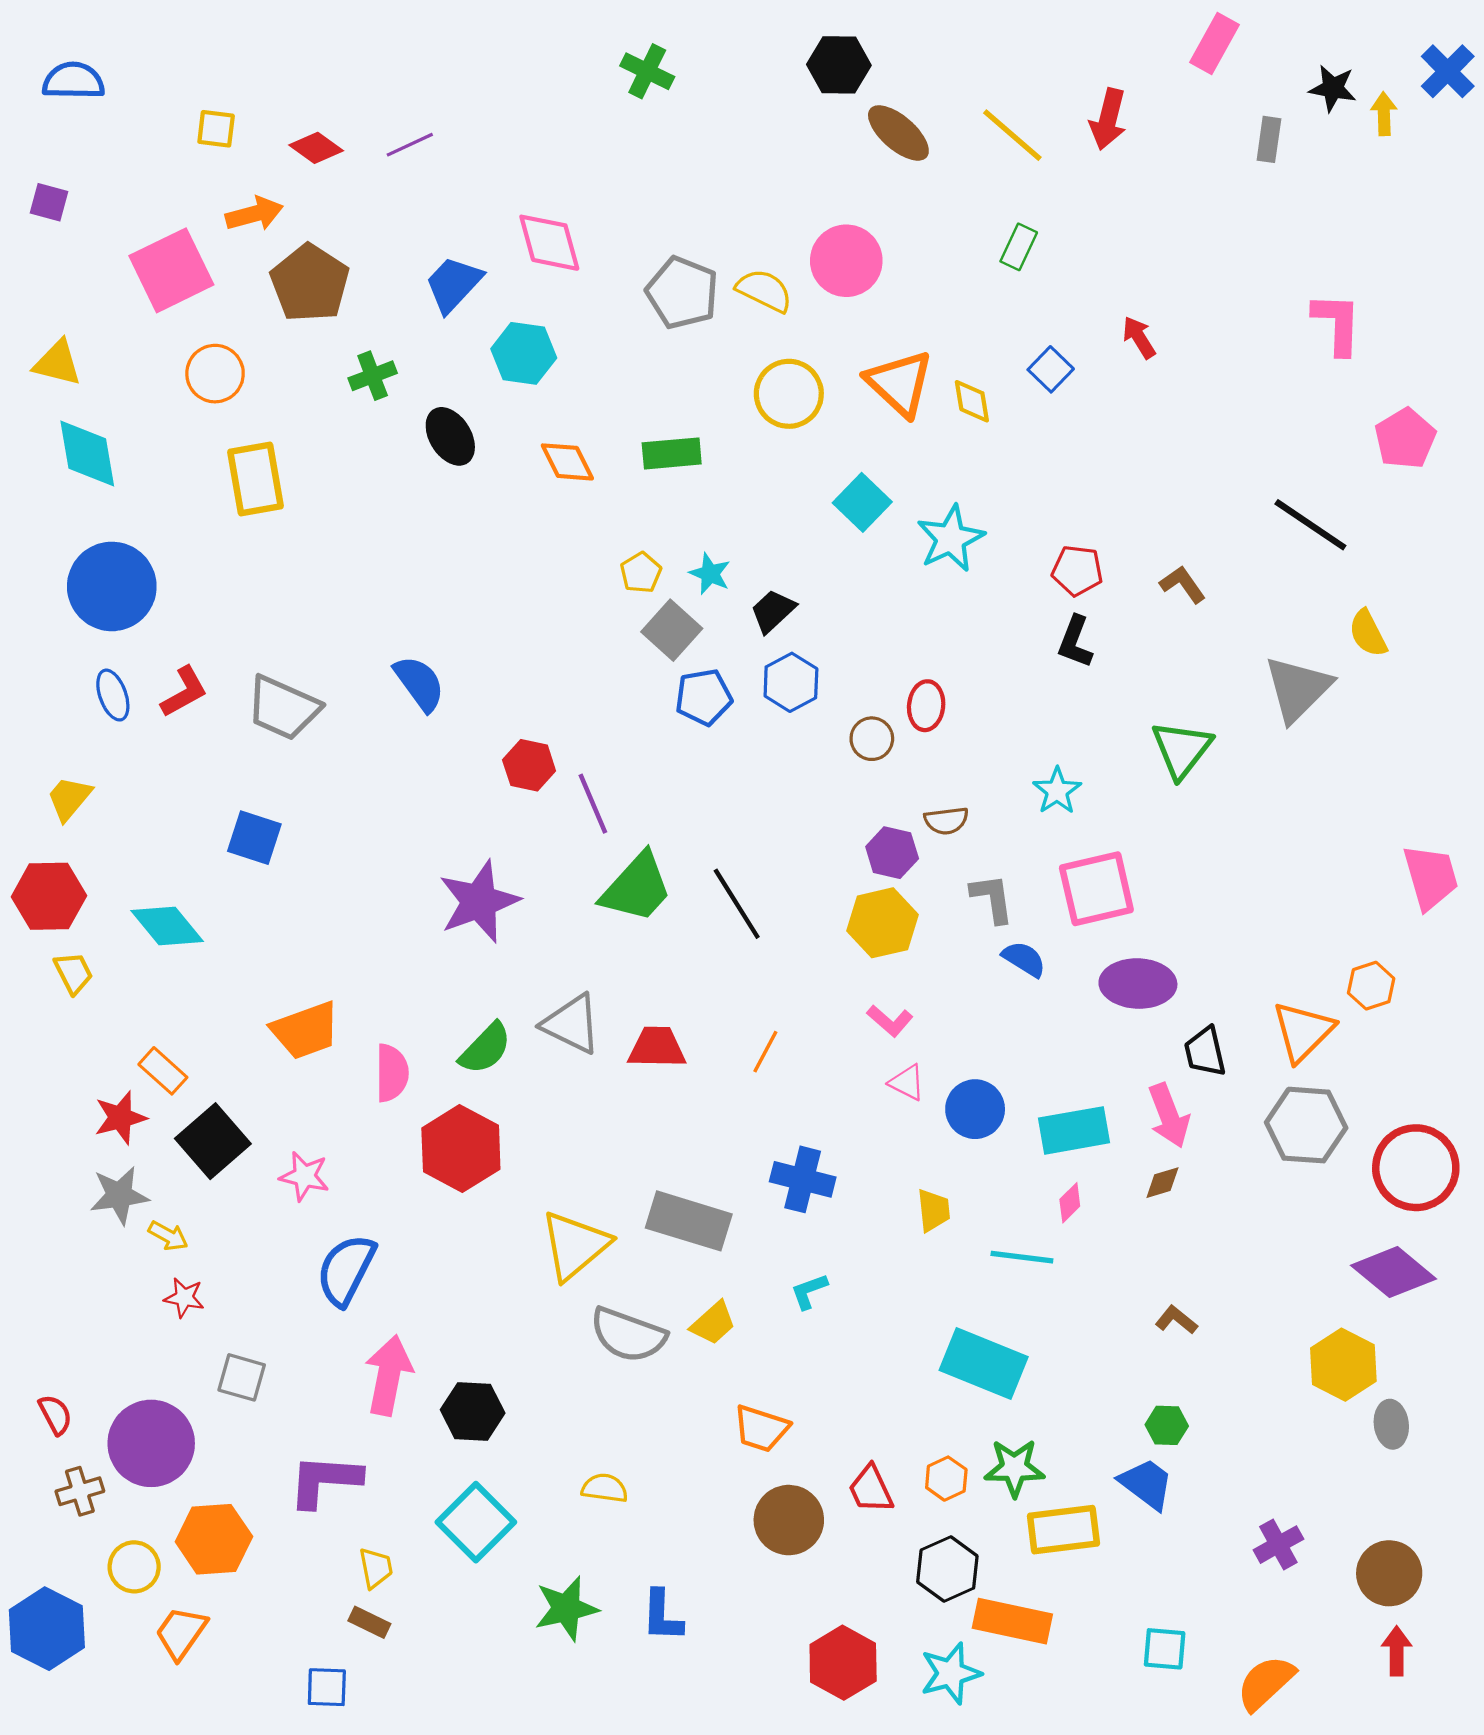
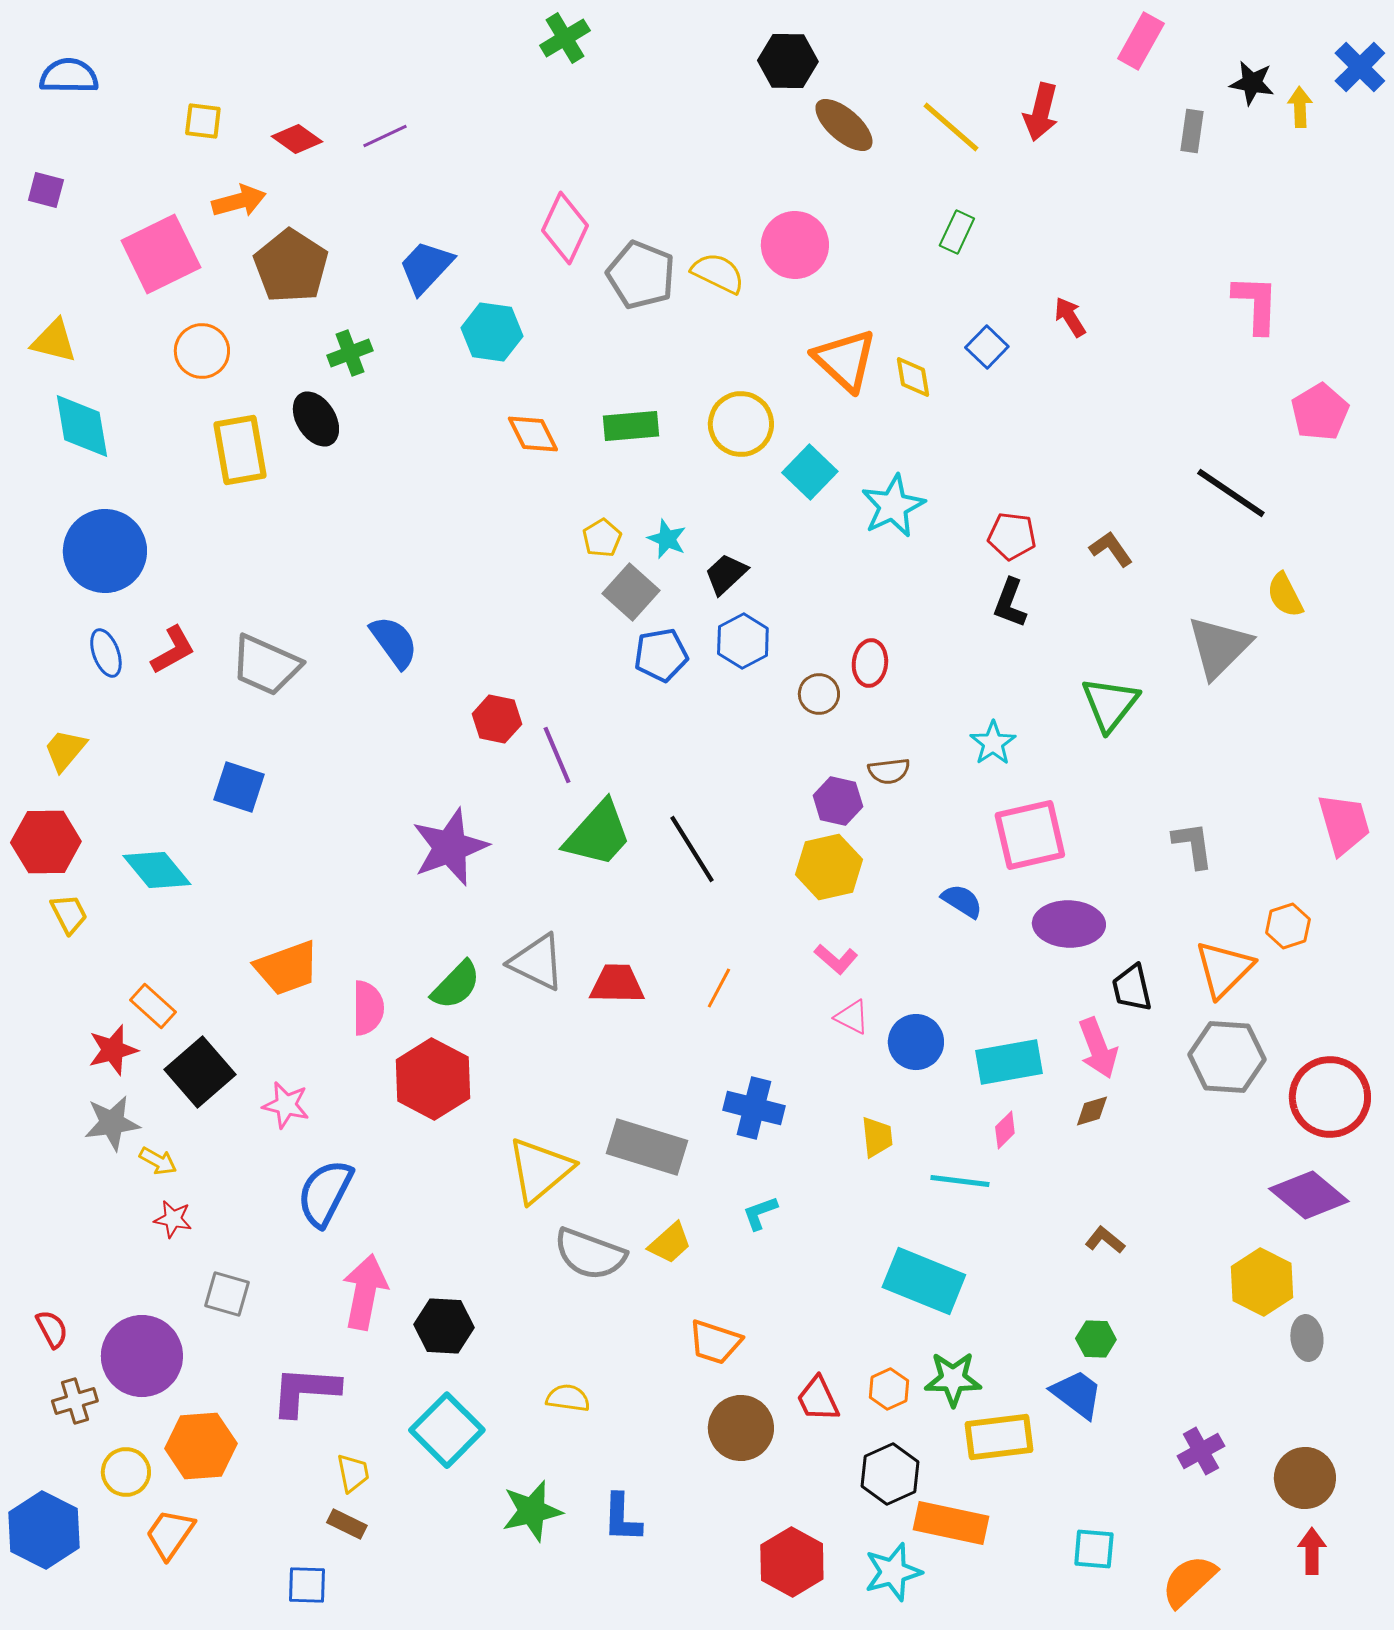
green cross: (647, 71) -> (565, 38), moved, turned 33
pink diamond: (549, 243) -> (565, 228), moved, turned 40
yellow circle: (789, 394) -> (741, 424), moved
black ellipse: (450, 436) -> (316, 419), moved
gray L-shape: (992, 898) -> (1193, 845), moved

